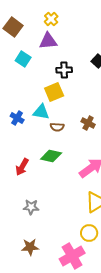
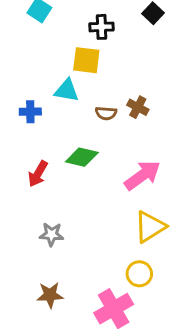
yellow square: (54, 92) -> (86, 60), turned 30
blue cross: (17, 118) -> (30, 112), moved, turned -32
brown semicircle: (57, 127) -> (106, 113), moved

